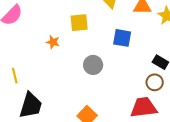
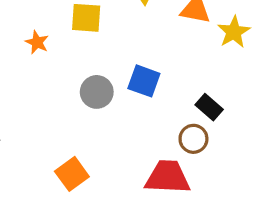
blue square: (122, 38) -> (144, 81), moved

